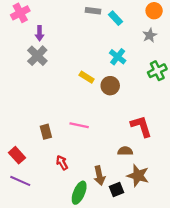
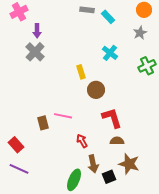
yellow rectangle: (87, 77) -> (81, 72), turned 40
brown circle: (110, 86) -> (96, 90), moved
pink line: (79, 125) -> (63, 116), moved
red L-shape: (141, 126) -> (112, 118), moved
red arrow: (62, 163) -> (82, 141), moved

